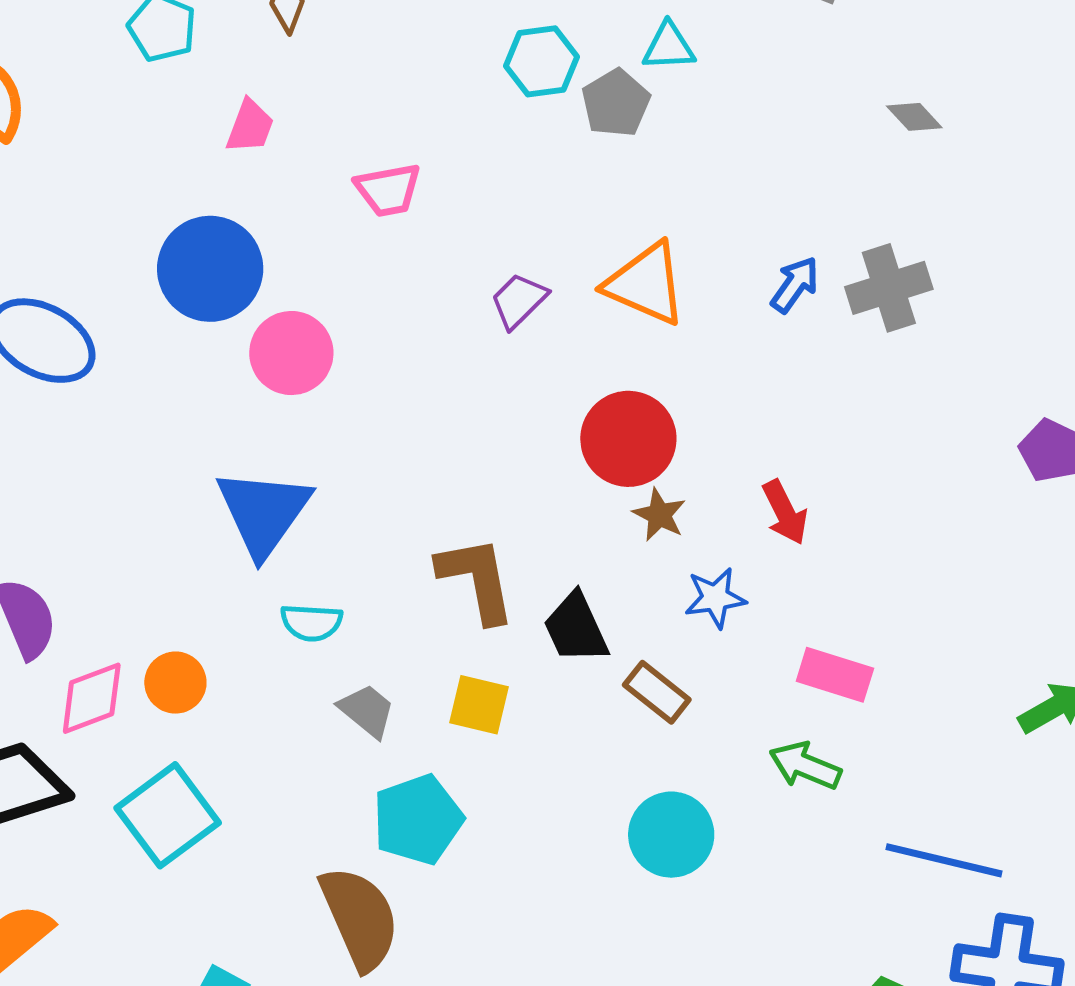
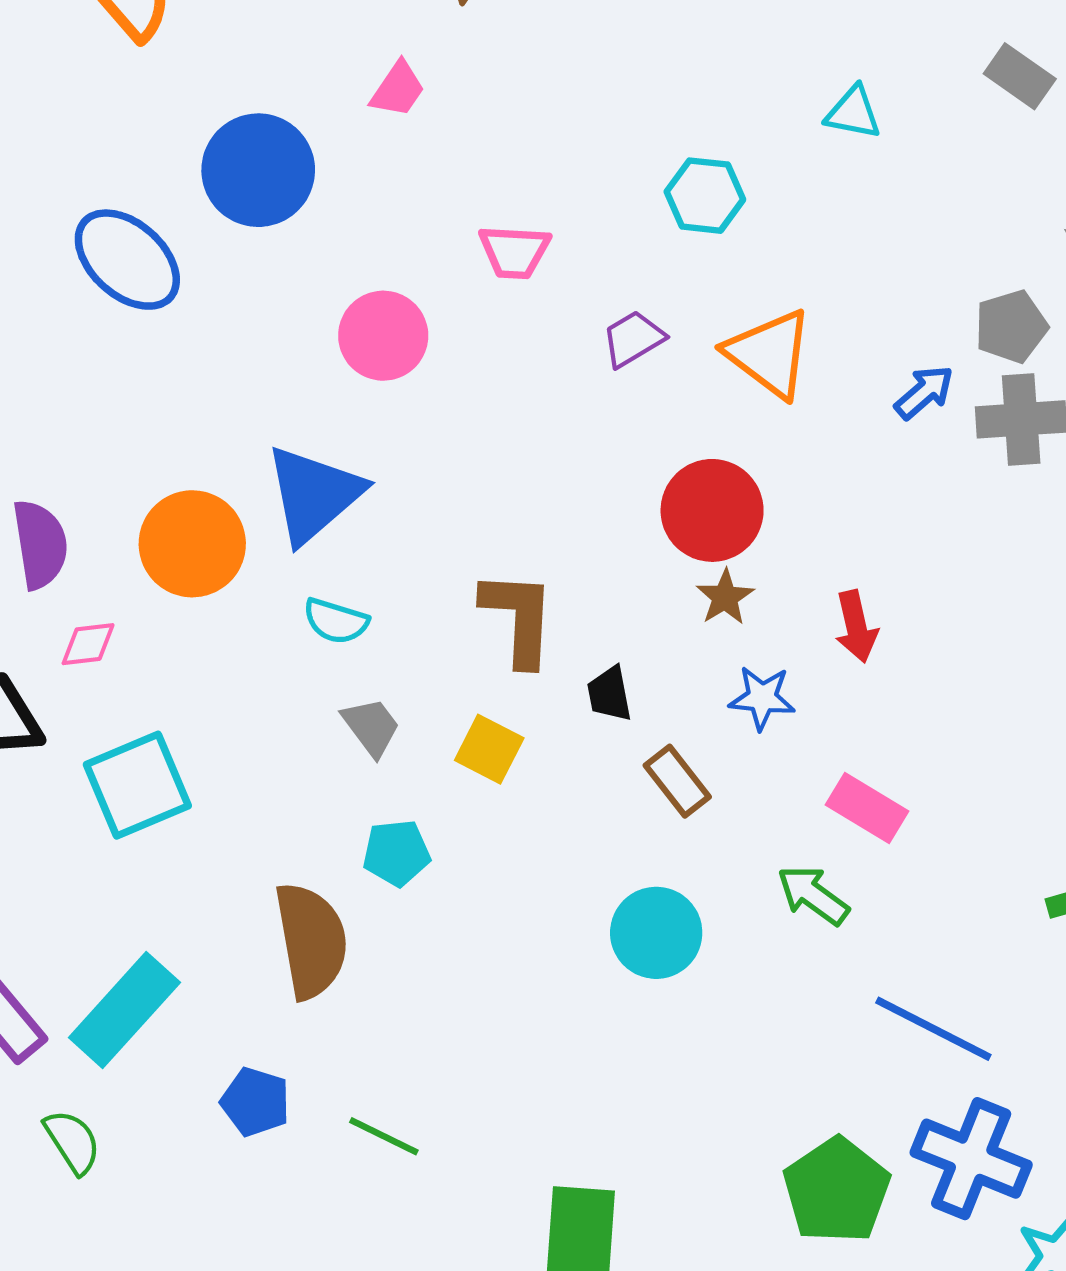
cyan hexagon: (541, 61) -> (705, 196), moved
gray pentagon: (616, 103) -> (1011, 327), moved
pink trapezoid: (388, 190) -> (515, 252), moved
blue circle: (210, 269) -> (258, 170), moved
black trapezoid: (576, 628) -> (609, 694), size x0.7
orange circle: (175, 683) -> (192, 544), moved, size x1.6
pink diamond: (92, 698) -> (88, 644), size x0.7
cyan pentagon: (418, 820) -> (396, 853), size x0.7

